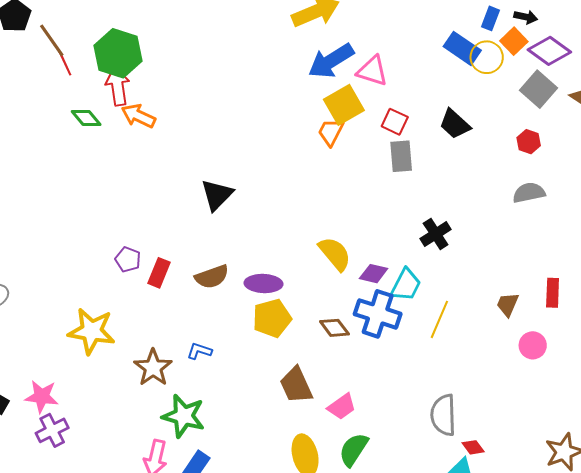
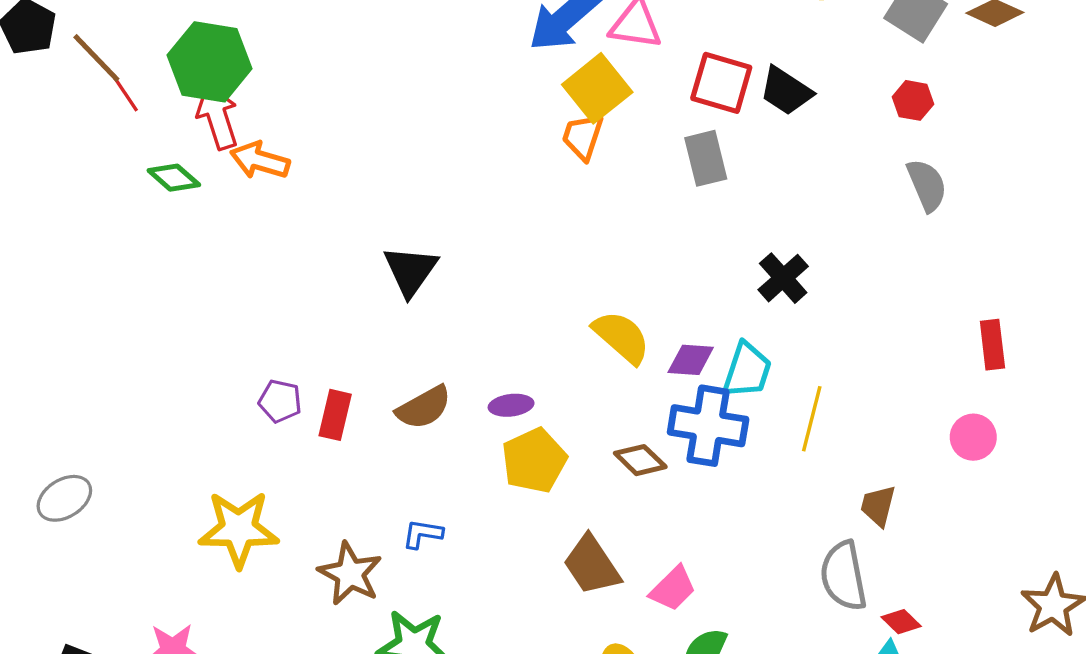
red square: (395, 122) -> (721, 83), moved, size x1.4
gray semicircle: (529, 193) -> (927, 185), turned 88
purple ellipse: (263, 284) -> (511, 405), size x0.7
brown trapezoid: (508, 304) -> (878, 506), moved

